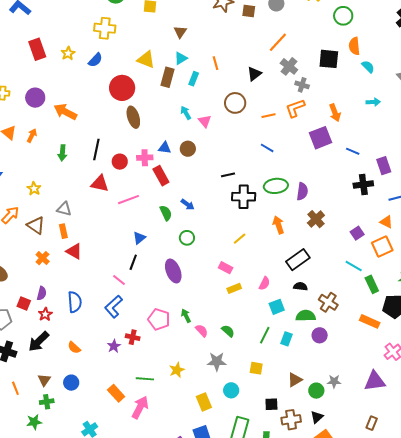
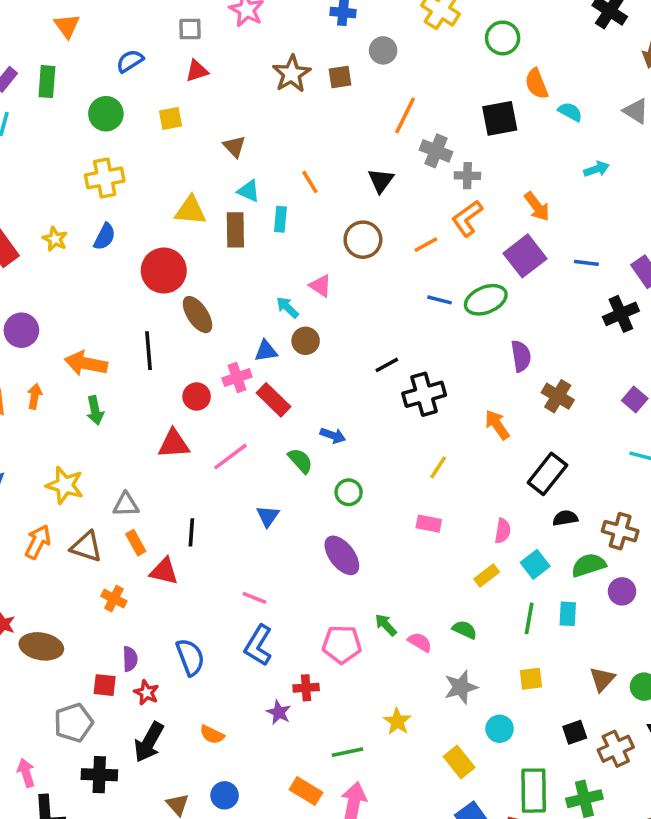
cyan triangle: (181, 58) -> (249, 191), turned -48
orange arrow: (65, 112) -> (86, 363), moved
cyan arrow: (186, 113) -> (287, 307), moved
black line: (96, 149) -> (148, 351), moved
green ellipse: (276, 186) -> (486, 300), moved
yellow star: (34, 189) -> (65, 485), size x1.5
black line: (133, 262) -> (191, 532), moved
yellow rectangle: (234, 288) -> (487, 575), moved

